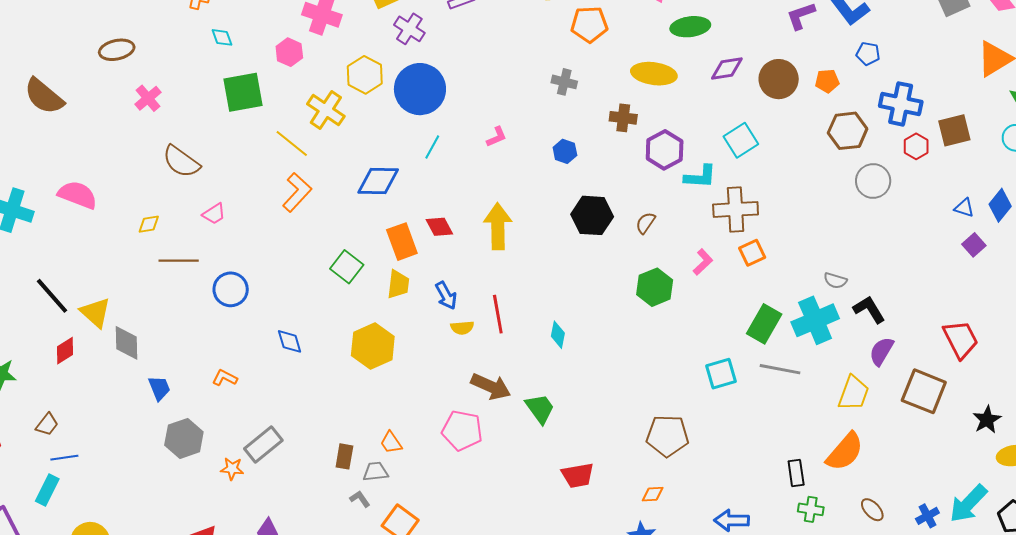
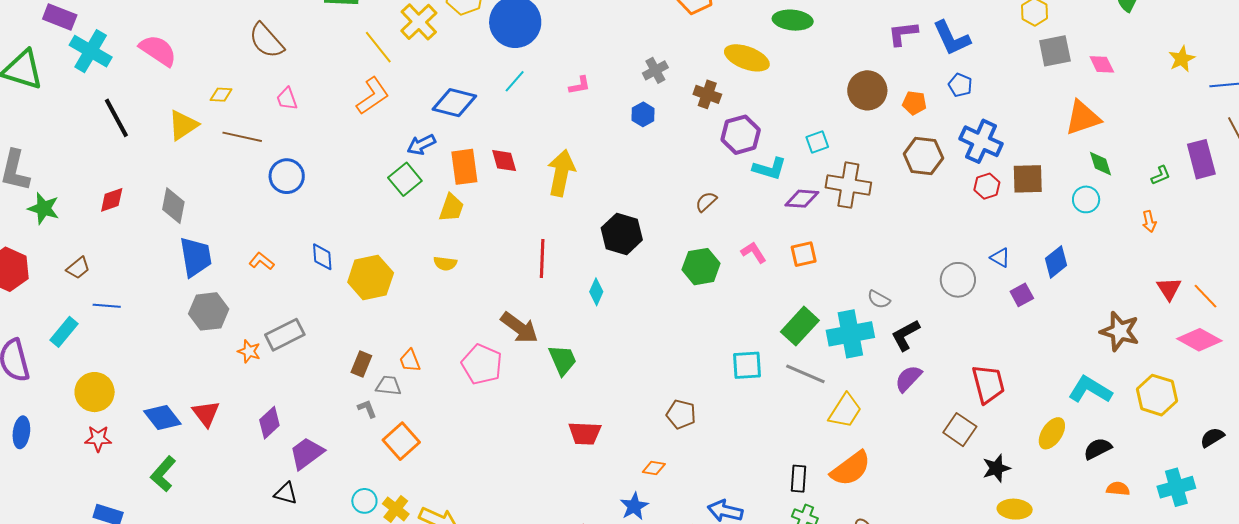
purple diamond: (727, 68) -> (802, 199), moved
gray cross: (564, 82) -> (655, 70), moved, turned 35
cyan square: (741, 140) -> (817, 142), size x0.7
gray circle: (873, 181) -> (958, 280), moved
blue triangle: (964, 208) -> (1000, 258), moved
brown cross: (736, 209) -> (848, 185), moved
pink trapezoid: (214, 214) -> (287, 99), turned 90
black hexagon: (592, 215) -> (622, 234), moved
pink L-shape: (703, 262) -> (754, 252), turned -92
blue arrow: (446, 295) -> (421, 145), moved, turned 80
black line: (52, 296) -> (116, 118), moved
black L-shape: (869, 310) -> (905, 335), turned -100
yellow triangle: (95, 313) -> (183, 125), moved, turned 32
yellow semicircle: (462, 328) -> (445, 263), moved
blue diamond: (290, 341) -> (322, 257), moved
yellow hexagon: (373, 346) -> (371, 277), moved
blue trapezoid: (159, 388) -> (196, 257), size x1.6
brown square: (924, 391) -> (960, 430), moved, size x0.7
yellow trapezoid: (854, 393) -> (845, 411), moved
brown pentagon: (667, 436) -> (681, 414), size x0.7
blue line: (64, 458) -> (107, 306), moved

